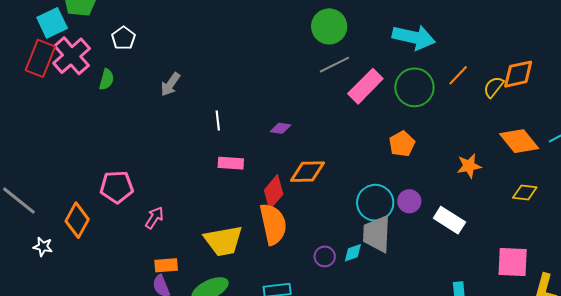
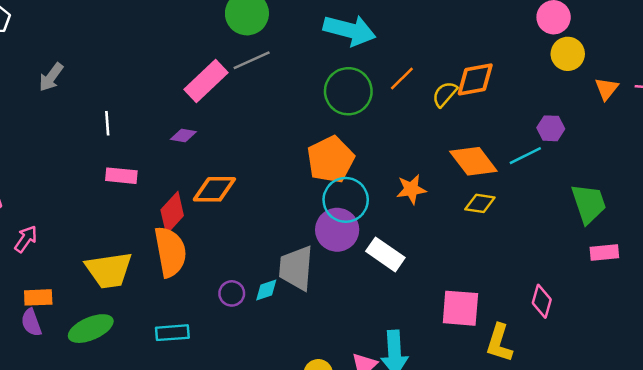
pink rectangle: (365, 86) -> (206, 81), moved
orange pentagon: (402, 144) -> (331, 160), size x1.5
yellow diamond: (525, 192) -> (480, 203), moved
purple circle: (409, 201) -> (337, 230), size x1.5
cyan circle: (375, 203) -> (346, 200), moved

